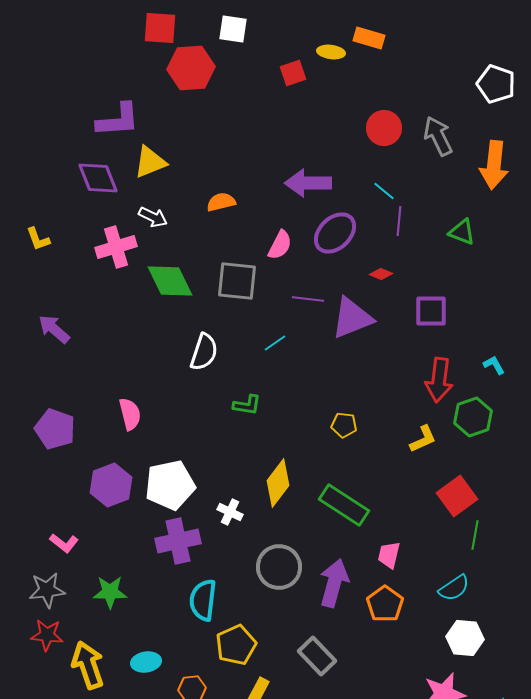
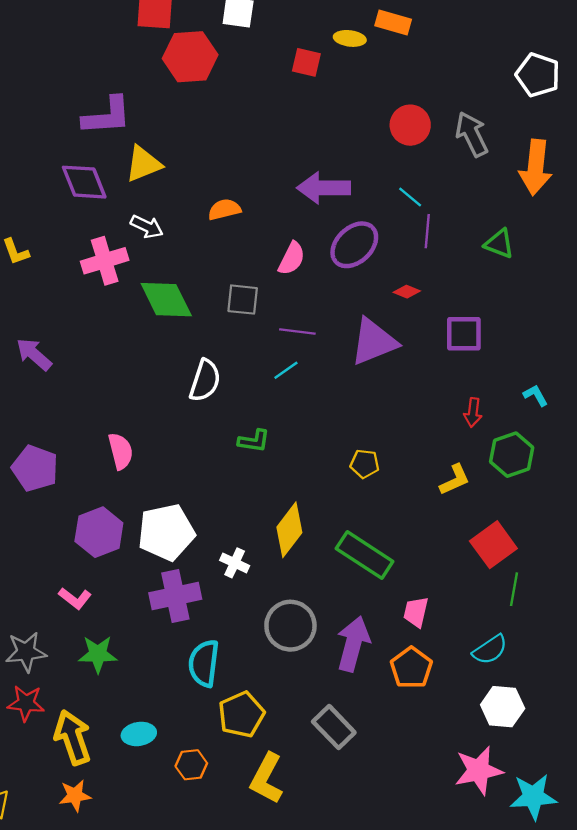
red square: (293, 73) -> (306, 62), turned 32
gray square: (237, 281) -> (243, 300), size x0.7
purple line: (308, 299) -> (297, 331), moved
red arrow: (439, 380) -> (473, 412), size x0.6
pink L-shape: (64, 543) -> (75, 598), moved

